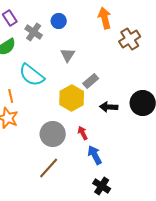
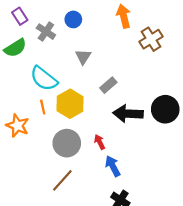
orange line: (11, 96) -> (43, 107), moved
yellow hexagon: (72, 98) -> (70, 104), moved
black arrow: (109, 107) -> (128, 114), size x1.5

